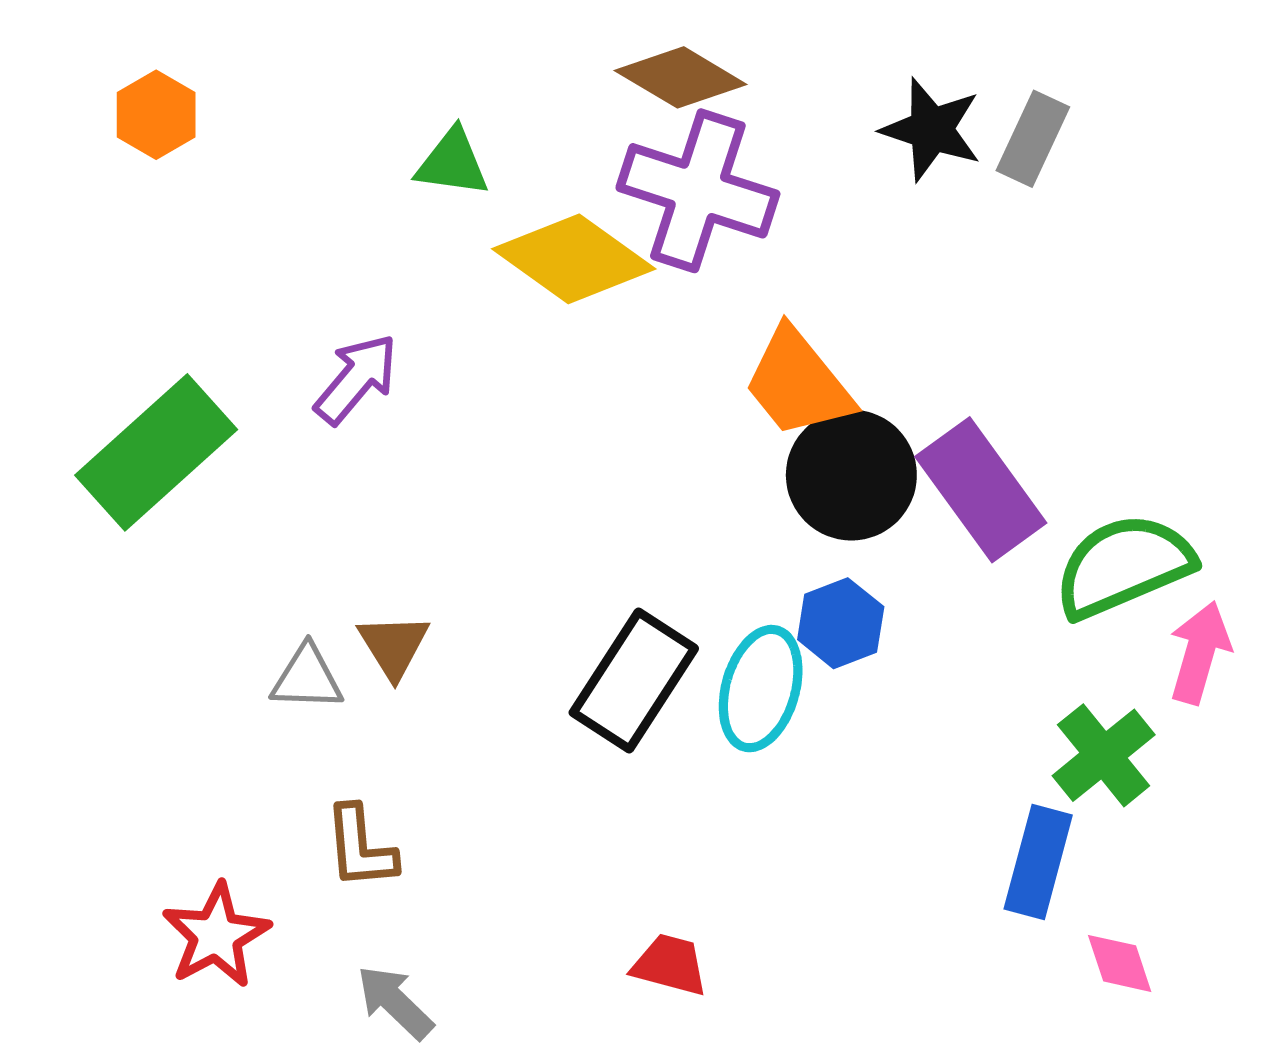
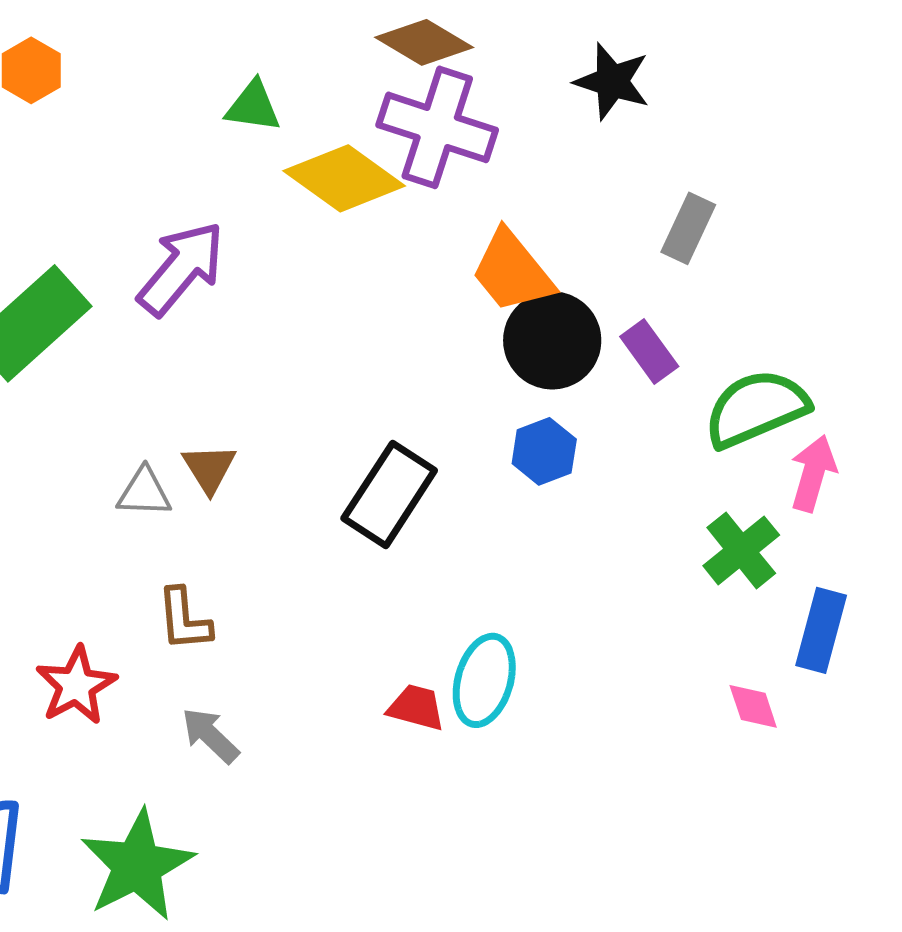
gray rectangle: (1033, 139) -> (688, 228), moved
purple arrow: (356, 379) -> (181, 268), size x1.4
purple rectangle: (981, 490) -> (649, 351), size x0.6
cyan ellipse: (761, 689) -> (484, 680), moved
blue rectangle: (1038, 862) -> (821, 630), moved

